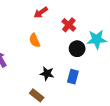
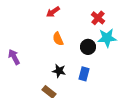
red cross: (69, 25) -> (98, 18), moved
orange semicircle: (35, 40) -> (58, 39), moved

